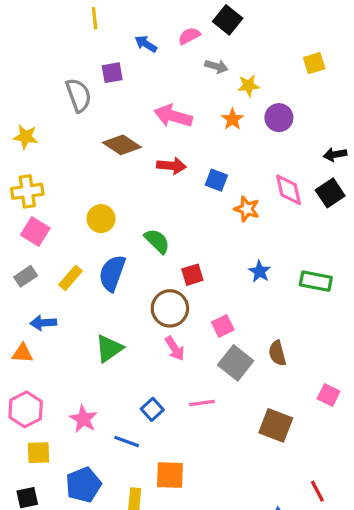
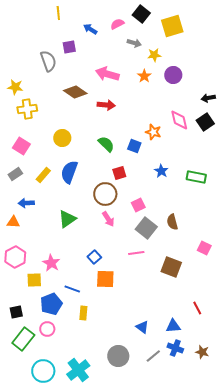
yellow square: (314, 63) -> (172, 26), moved, size x1.6
blue square: (216, 180) -> (134, 146), moved
yellow cross: (27, 191) -> (27, 109), moved
green semicircle: (157, 241) -> (106, 144), moved
pink line: (202, 403) -> (136, 253), moved
blue line: (127, 441) -> (72, 289), moved
yellow square: (38, 453) -> (34, 280), moved
orange square: (170, 475) -> (105, 279), moved

